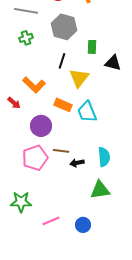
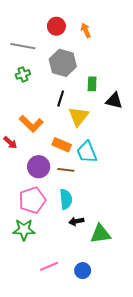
brown line: (61, 151) -> (66, 170), moved
cyan semicircle: (104, 157) -> (66, 199), moved
black arrow: (77, 163) -> (76, 221), moved
green star: (21, 202) -> (24, 230), moved

